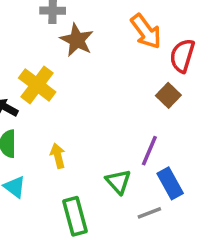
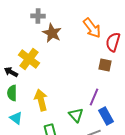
brown square: (168, 95) -> (105, 65), turned -32
yellow arrow: (58, 156) -> (41, 100), size x1.5

